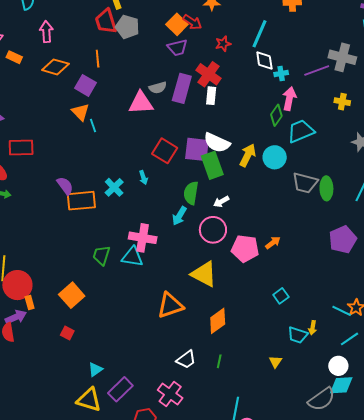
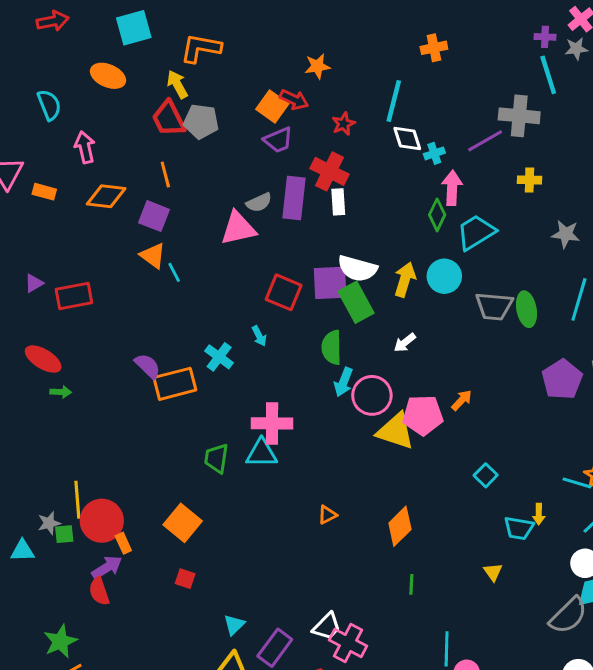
red rectangle: (21, 148) -> (74, 296), moved
white arrow: (221, 202) -> (405, 343), moved
cyan arrow: (179, 216) -> (343, 382), moved
yellow triangle: (204, 274) -> (396, 431), moved
orange triangle: (170, 305) -> (327, 515), size x0.5
white trapezoid: (186, 360) -> (327, 626), moved

